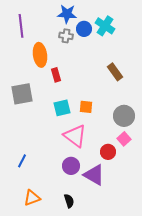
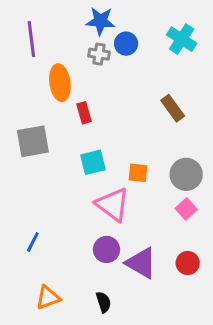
cyan cross: (105, 26) -> (182, 39), moved
orange square: (86, 107) -> (138, 173), moved
red circle: (108, 152) -> (188, 263), moved

